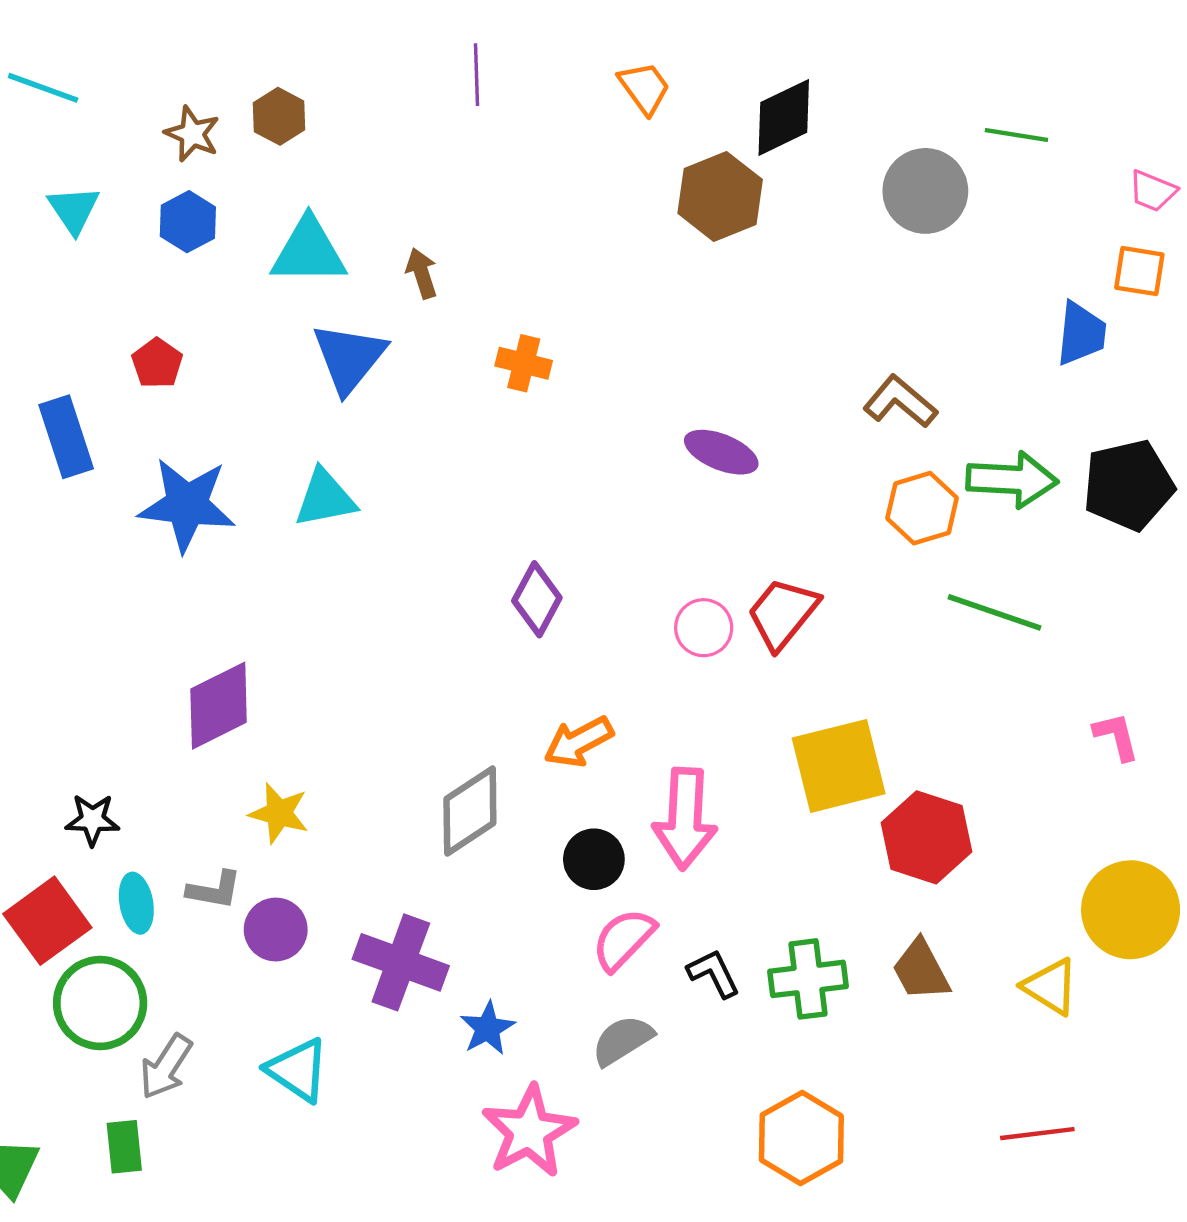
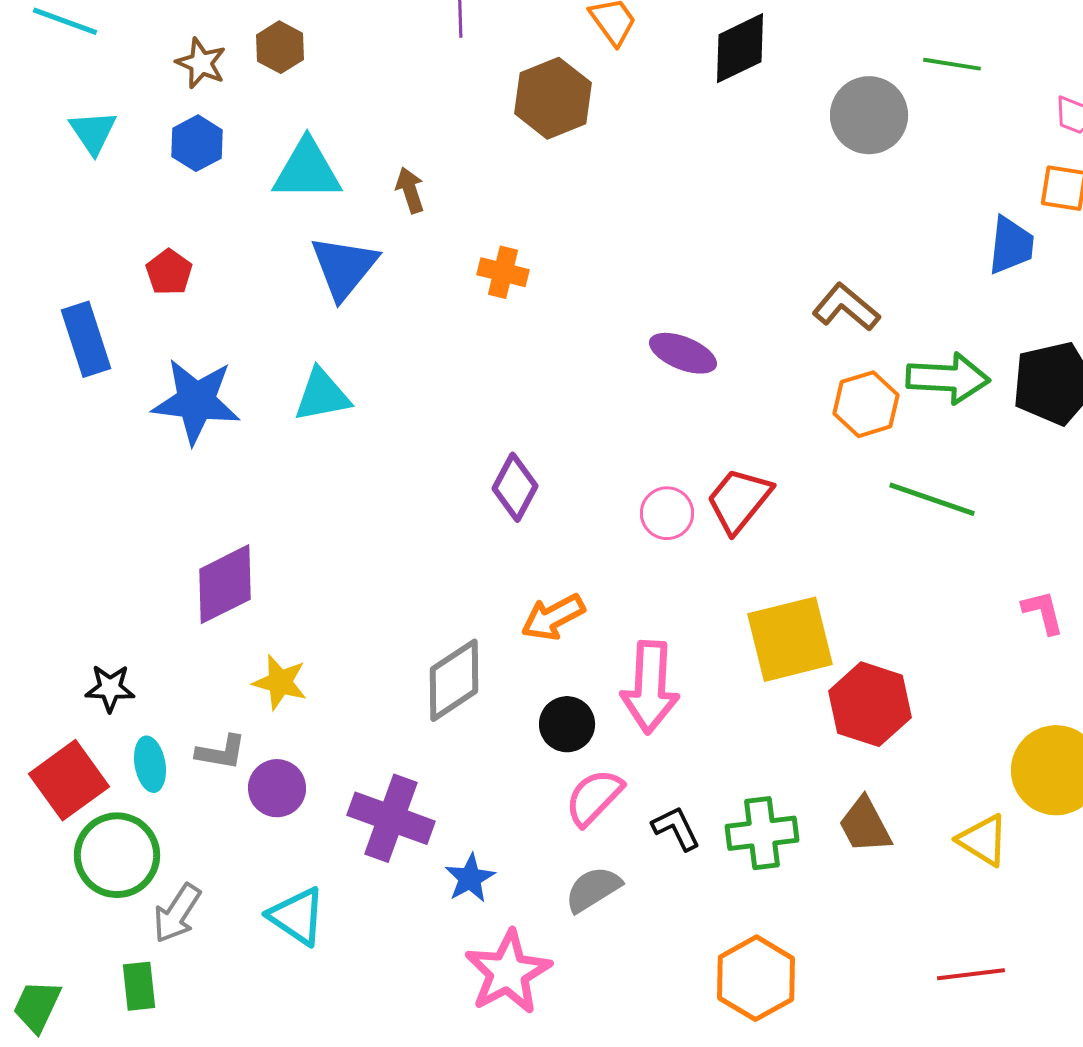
brown hexagon: (720, 196) -> (553, 98), moved

